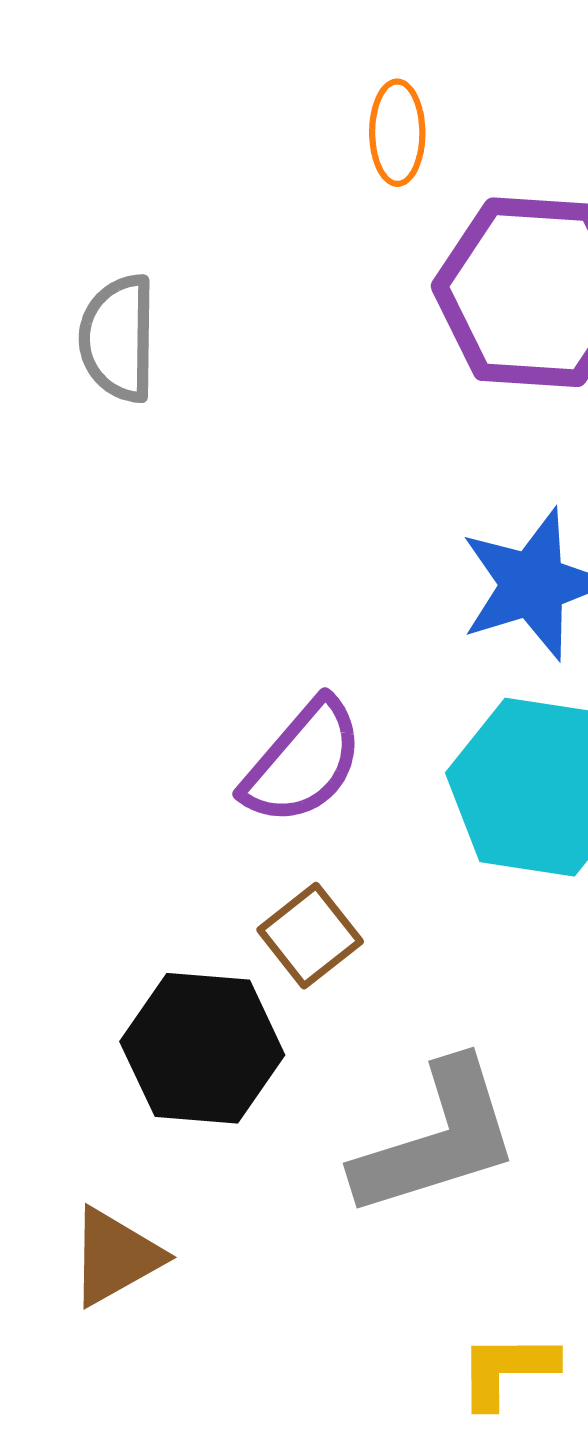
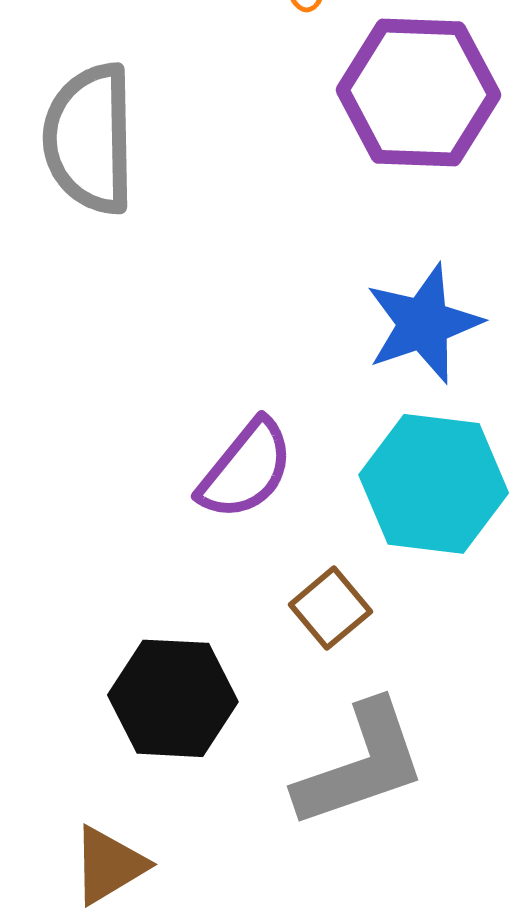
gray semicircle: (118, 338) -> (90, 139), size x1.5
brown square: (310, 936) -> (330, 608), moved

